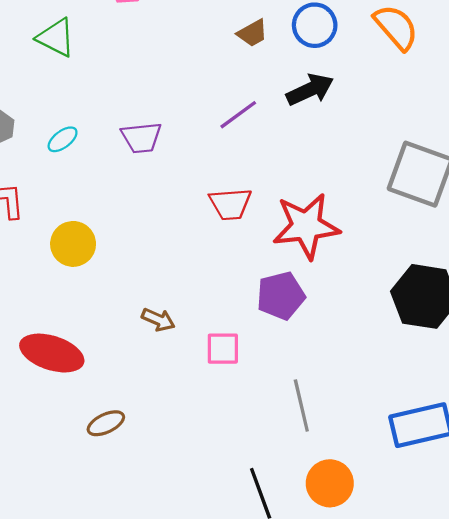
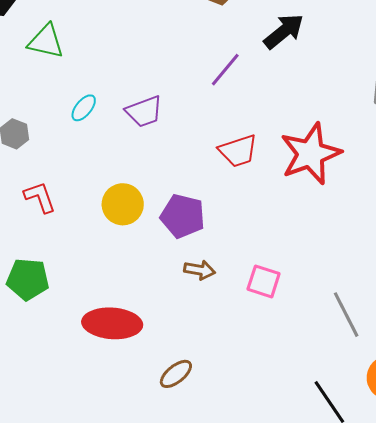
cyan ellipse: (63, 139) -> (84, 108), moved
yellow circle: (73, 244) -> (123, 204), moved
purple pentagon: (281, 296) -> (183, 216), moved, turned -30
pink square: (223, 349) -> (264, 281), turned 32

